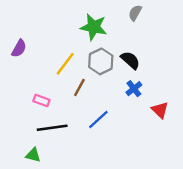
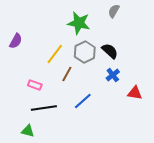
red triangle: (160, 110) -> (135, 93), turned -35

